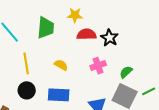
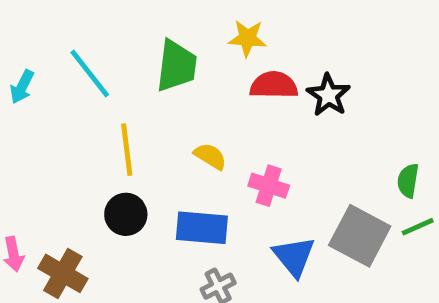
pink cross: (98, 66) -> (269, 186), moved, turned 35
green semicircle: (126, 72) -> (408, 181), moved, turned -40

